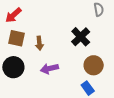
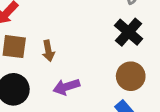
black cross: (81, 37) -> (129, 32), moved

